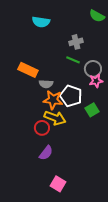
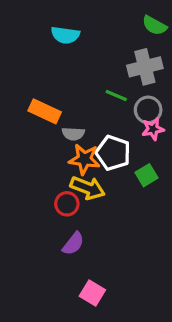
gray cross: (76, 42) -> (145, 67), moved, size x1.5

